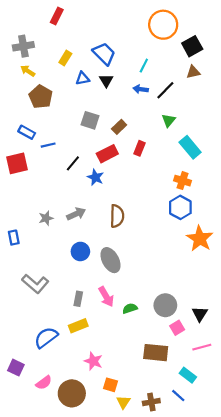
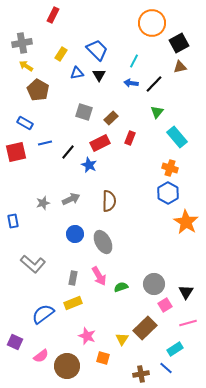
blue line: (48, 145) -> (45, 143), moved
brown rectangle: (156, 353) -> (145, 328), turned -50
cyan rectangle: (188, 375) -> (175, 349), turned -70
yellow triangle: (123, 402) -> (122, 339), moved

